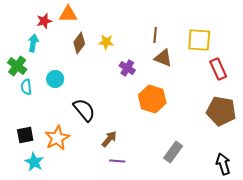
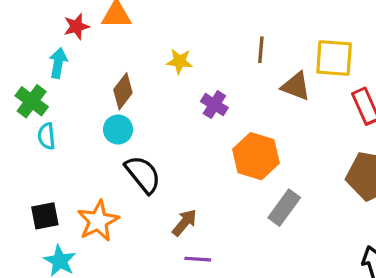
brown diamond: (79, 43) -> (123, 91), moved
brown triangle: (163, 58) -> (296, 86), moved
cyan circle: (55, 79) -> (118, 129), moved
gray rectangle: (173, 152) -> (284, 208), moved

